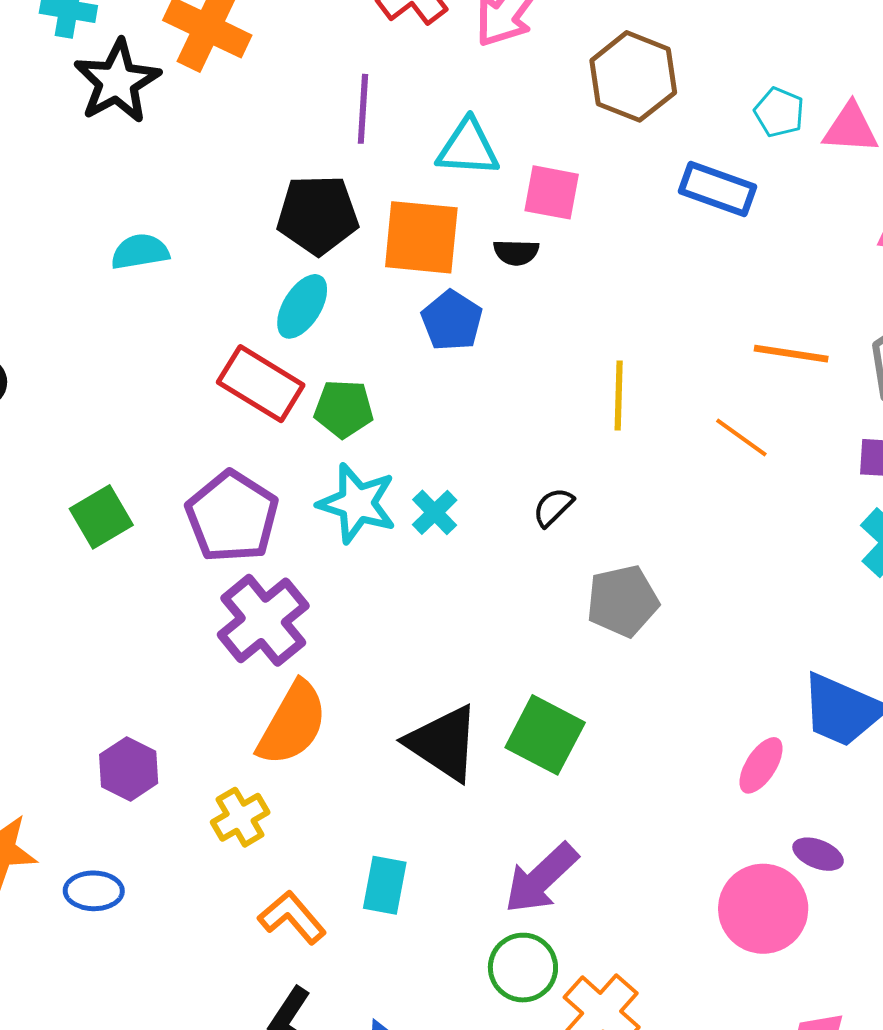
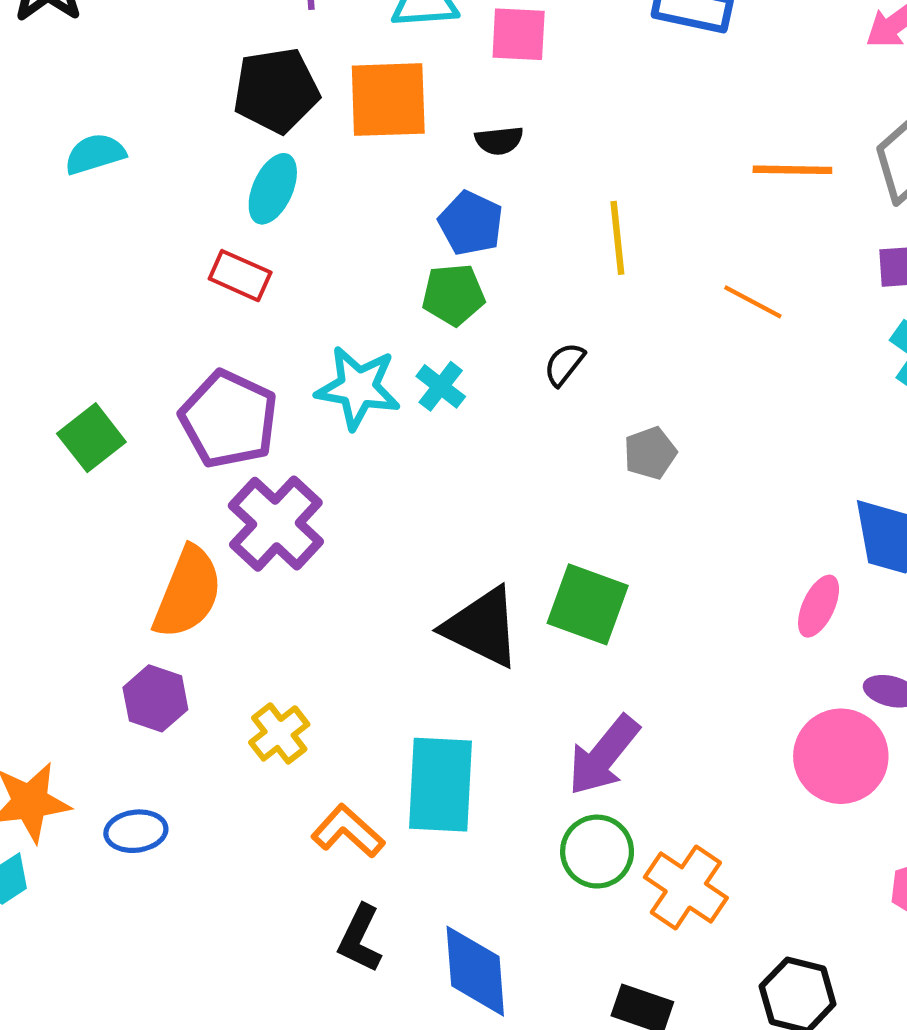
black semicircle: (516, 252) -> (499, 141), moved
blue pentagon: (452, 321) -> (471, 223), moved
red rectangle: (261, 384) -> (240, 276), size x0.7
green pentagon: (344, 409) -> (453, 295), moved
orange line: (741, 438) -> (753, 302), moved
gray pentagon: (622, 601) -> (650, 453), size x0.7
orange semicircle: (292, 724) -> (188, 593), moved
cyan rectangle: (385, 885) -> (441, 785), size x1.6

